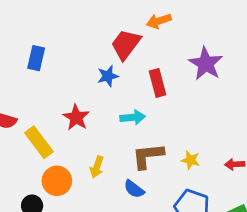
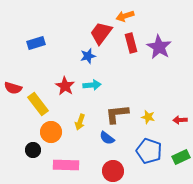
blue rectangle: (36, 58) -> (36, 43), turned 60
red rectangle: (157, 83) -> (131, 43), moved
cyan arrow: (133, 117) -> (92, 85), moved

